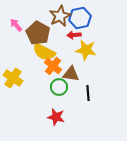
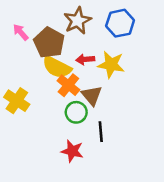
blue hexagon: (80, 18) -> (120, 23), moved
red arrow: (74, 35) -> (85, 59), moved
brown triangle: (71, 74) -> (92, 96), turned 42
black line: (88, 93) -> (101, 132), moved

